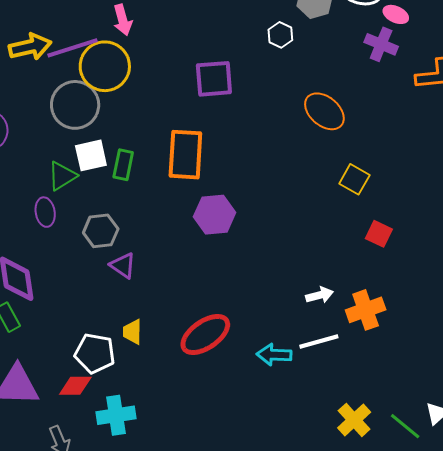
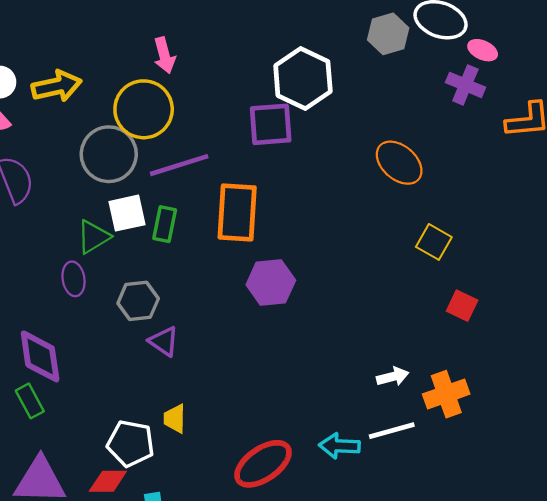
white hexagon: (280, 35) -> (303, 79), moved, size x2.0
purple line: (72, 48) -> (179, 165), moved
red ellipse: (205, 334) -> (263, 464), moved

